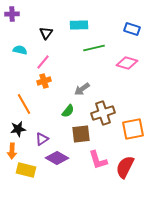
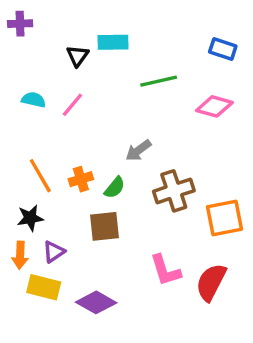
cyan rectangle: (79, 25) -> (113, 42), moved
cyan semicircle: (20, 50) -> (34, 100), moved
orange cross: (44, 81) -> (81, 179), moved
brown square: (81, 134) -> (105, 226), moved
purple triangle: (42, 139) -> (54, 252), moved
purple diamond: (57, 158) -> (96, 302), moved

